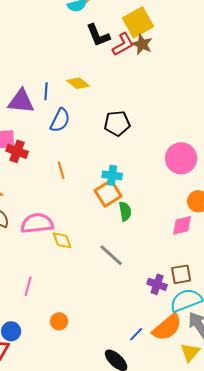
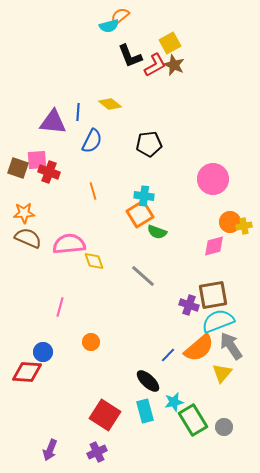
yellow square: (138, 22) -> (170, 43), size x0.7
green semicircle: (125, 211) -> (157, 232), turned 120
brown square: (181, 274) -> (213, 295), size x1.4

